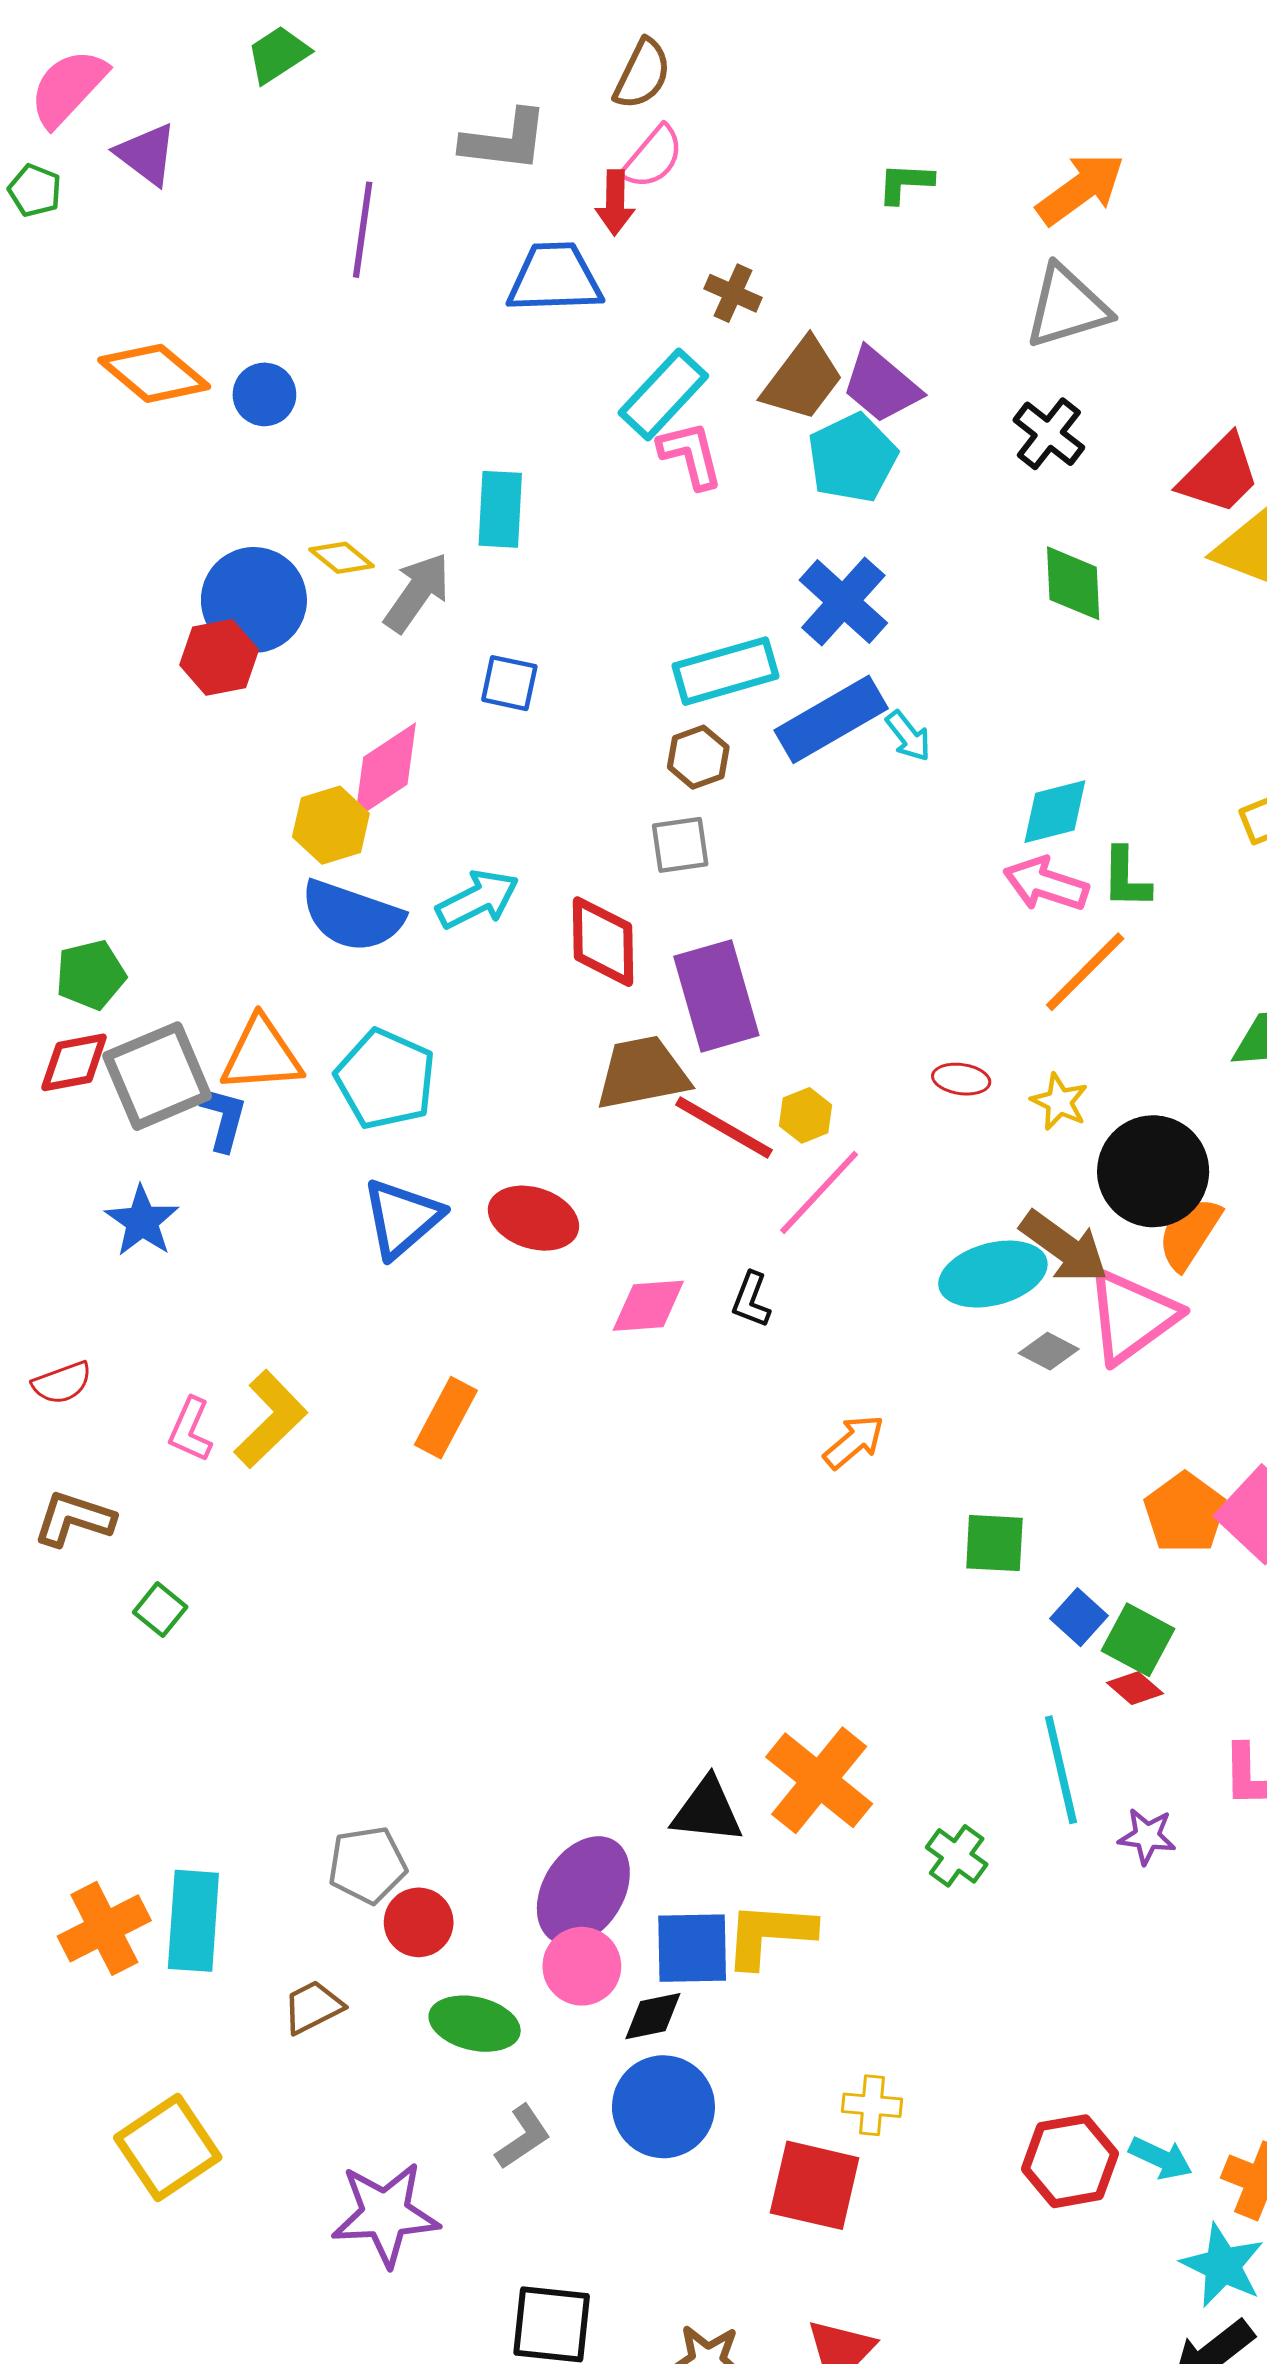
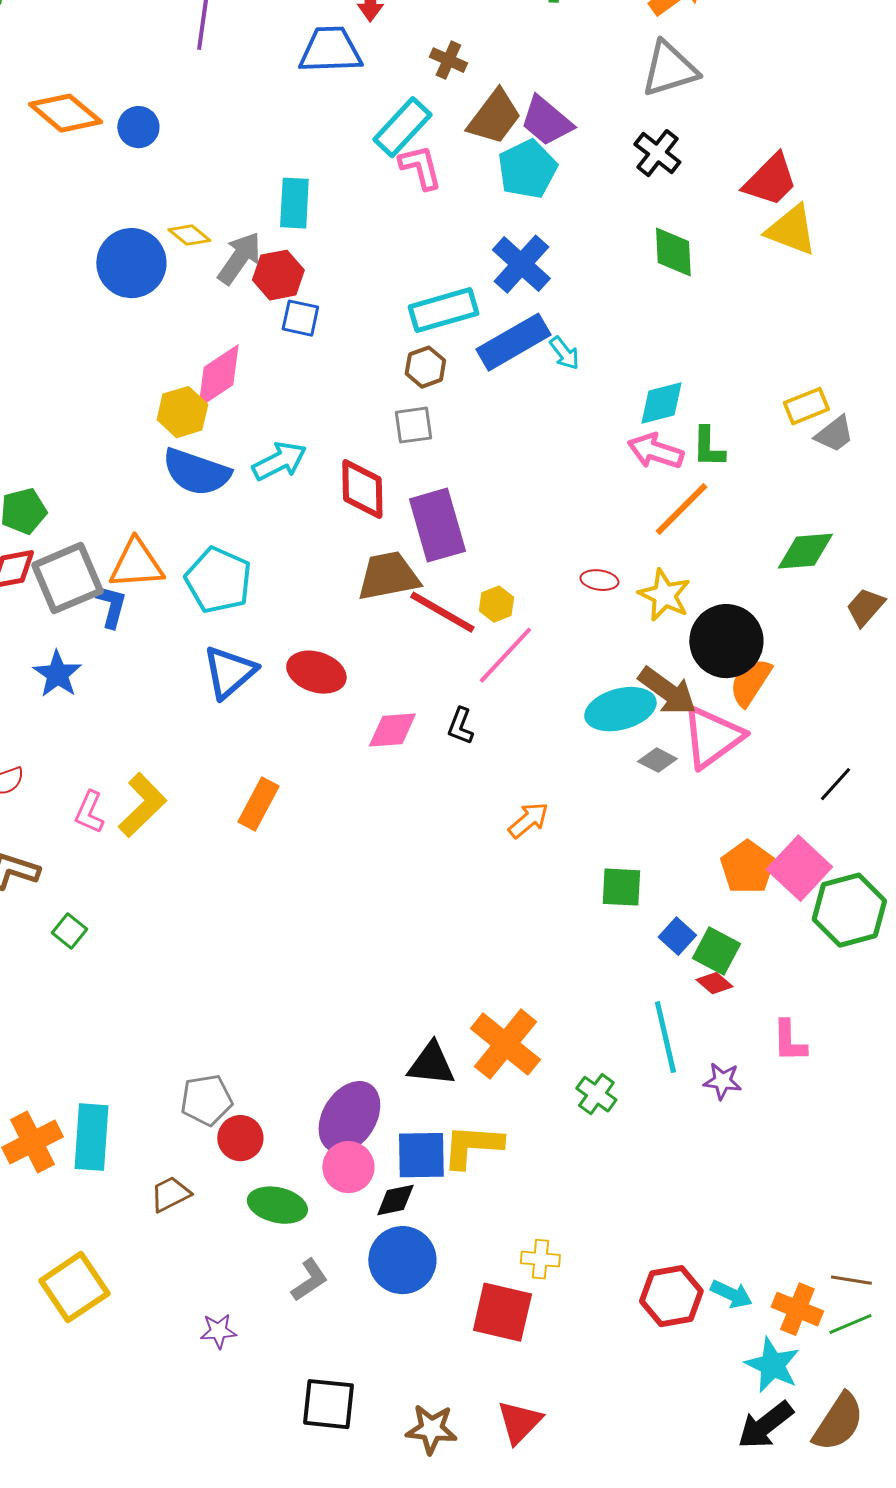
red hexagon: (219, 657) -> (278, 275), moved
yellow star: (1059, 1102) -> (664, 595), size x1.4
purple star: (385, 2214) -> (218, 1331), size x0.5

